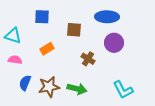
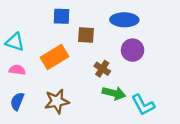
blue square: (42, 17) -> (61, 16), moved
orange rectangle: (47, 49) -> (54, 57), size x1.6
blue semicircle: (25, 83) -> (17, 101), moved
green arrow: (77, 89) -> (114, 93), moved

